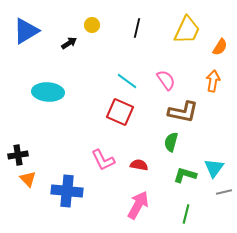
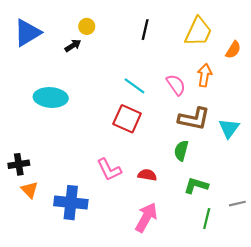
yellow circle: (92, 25) -> (87, 26), moved
orange arrow: (213, 81) -> (205, 75), moved
cyan triangle: (214, 168) -> (229, 128), moved
green line: (186, 214) -> (207, 218), moved

